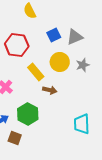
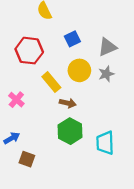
gray triangle: (75, 37) -> (107, 47), moved
green hexagon: (28, 114) -> (70, 131), moved

